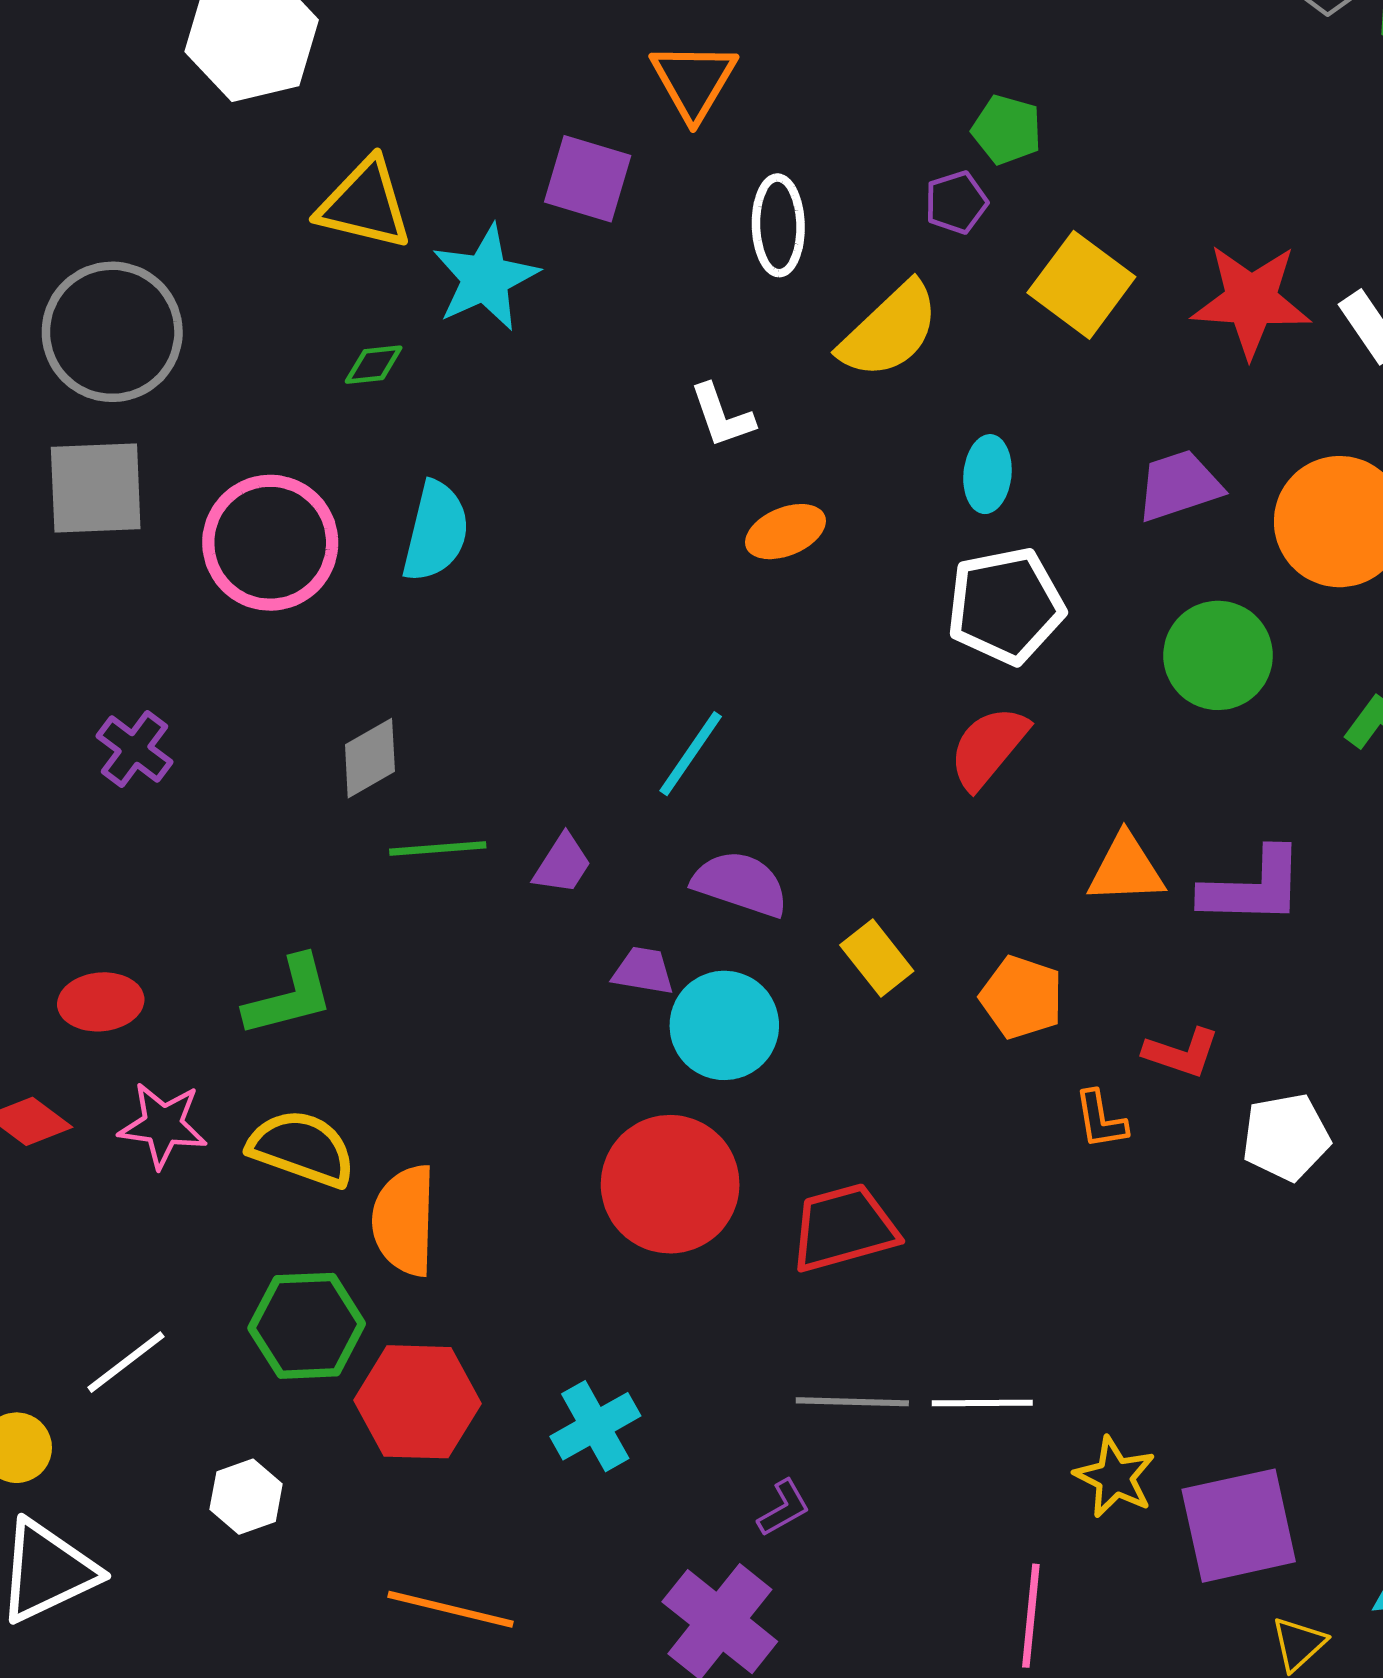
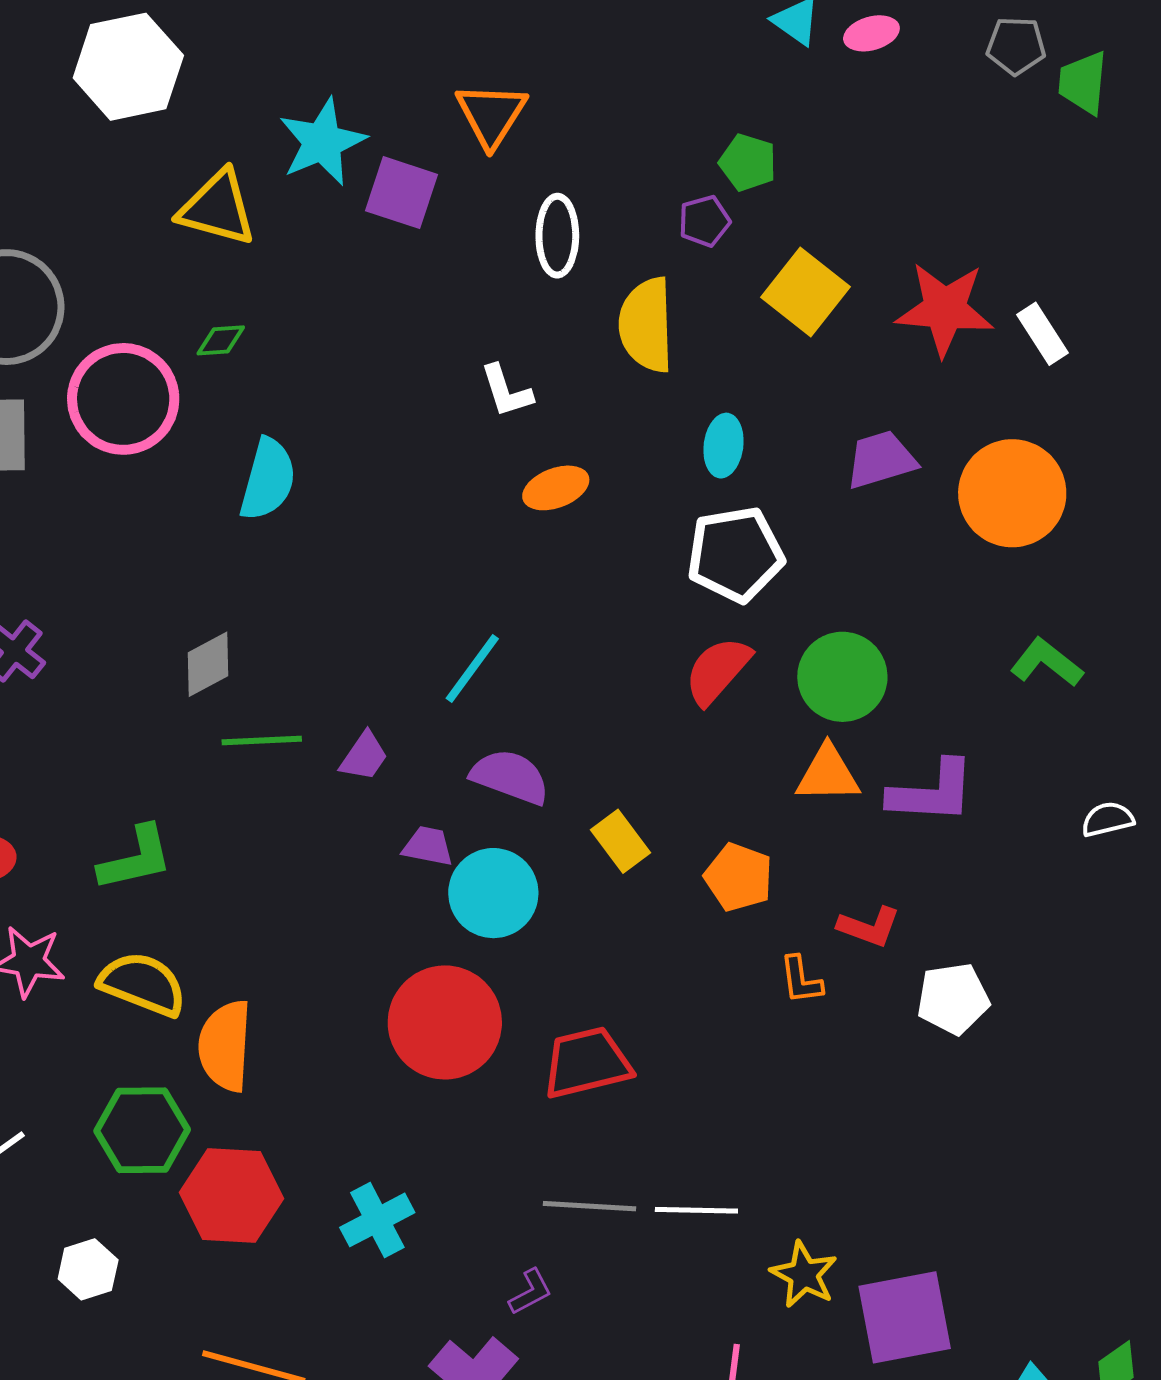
cyan star: (485, 278) -> (322, 142), moved
yellow semicircle: (889, 330) -> (646, 325), turned 130
pink circle: (270, 543) -> (123, 399), moved
green circle: (1218, 655) -> (842, 677), moved

